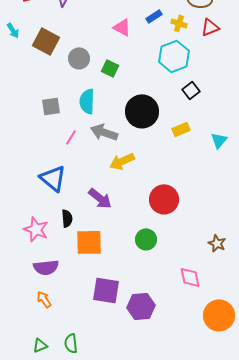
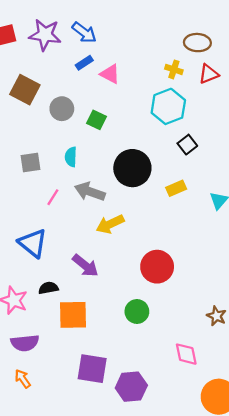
blue rectangle: (154, 16) -> (84, 63), moved
cyan semicircle: (87, 101) -> (71, 157), size x0.7
black semicircle: (67, 218) -> (48, 288), turned -96

